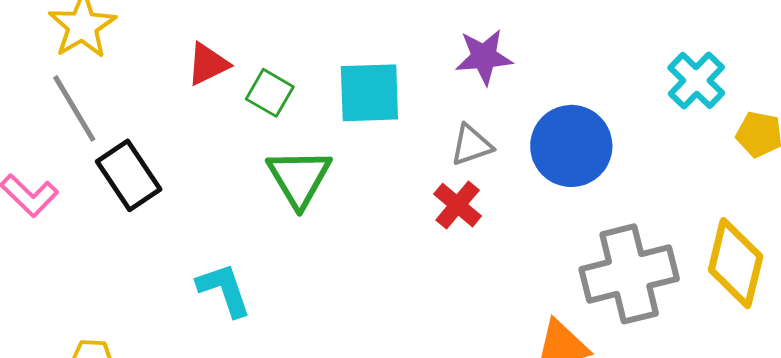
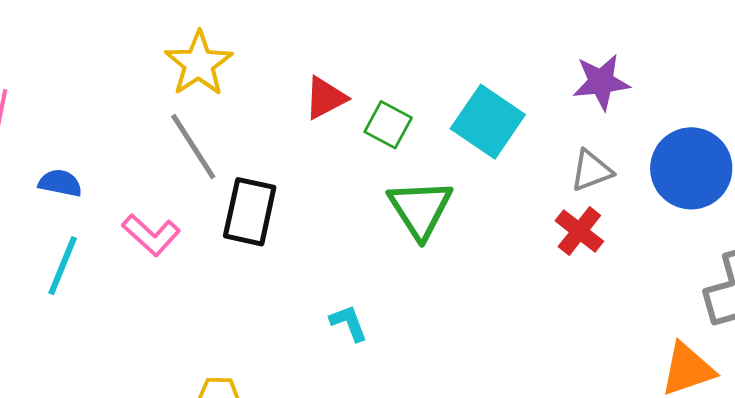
cyan square: (369, 93) -> (488, 122), turned 38
black rectangle: (129, 175) -> (250, 212), turned 48
cyan L-shape: (224, 290) -> (349, 323), size x0.7

